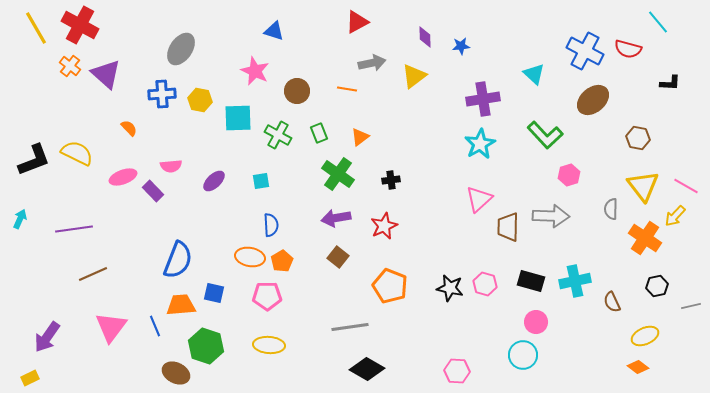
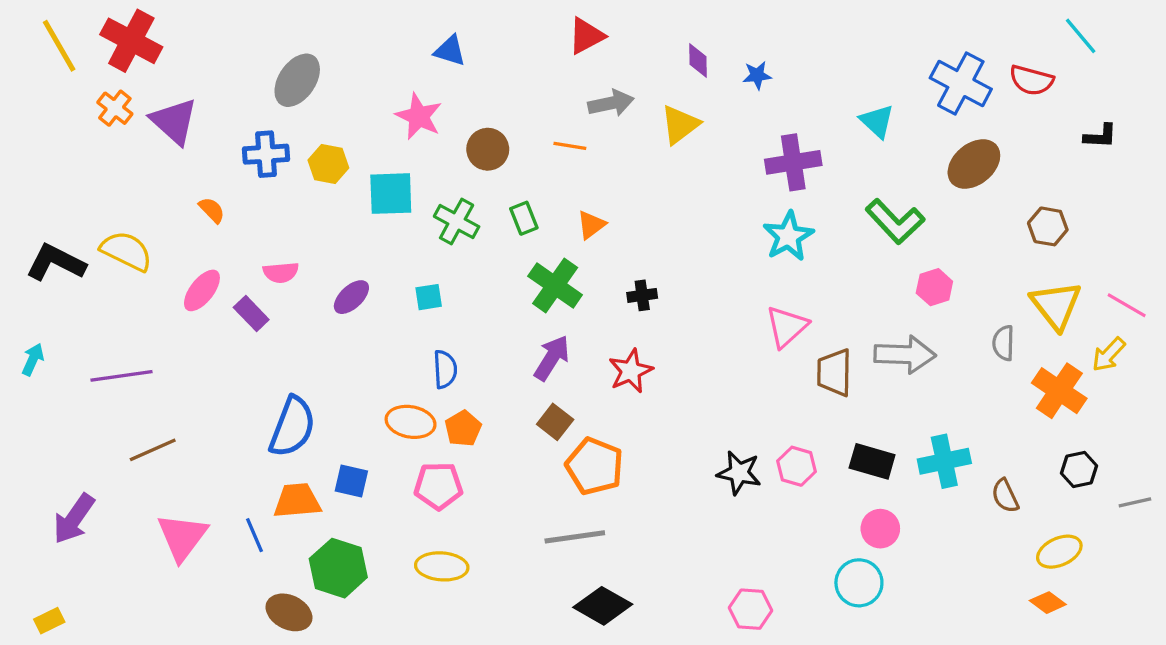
black L-shape: (34, 160) -> (56, 263), turned -132
pink ellipse: (123, 177) -> (202, 290), turned -32
purple arrow: (336, 218) -> (552, 358), turned 132
orange pentagon: (390, 286) -> (594, 466), moved
purple arrow: (47, 337) -> (74, 519), moved

